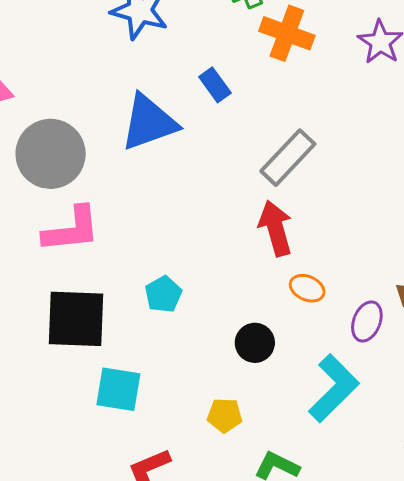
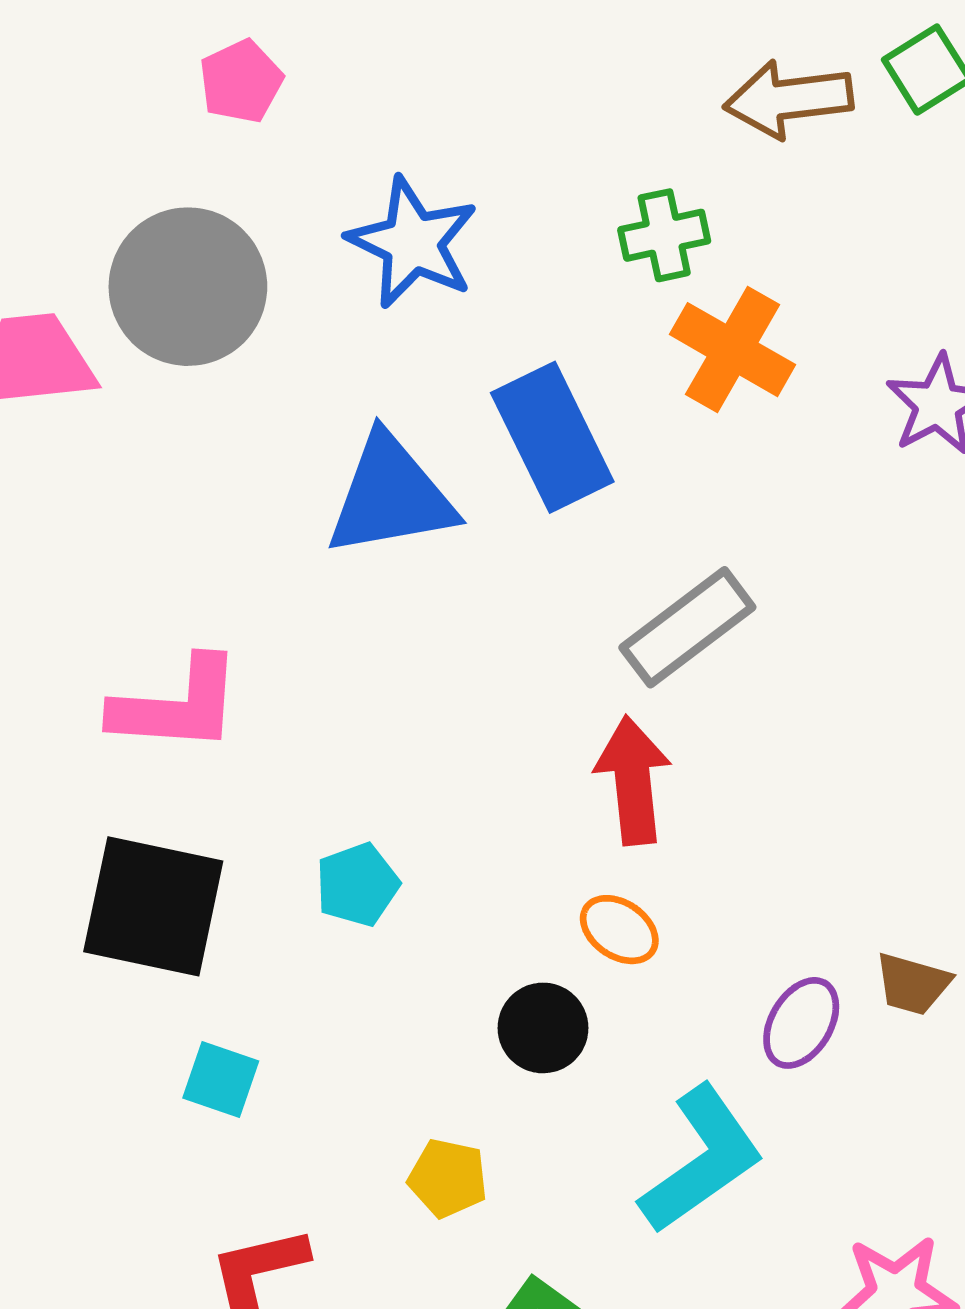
blue rectangle: (215, 85) -> (552, 437), size x1.8
gray circle: (51, 154) -> (188, 287), moved
orange ellipse: (307, 288) -> (619, 930), moved
cyan square: (118, 389) -> (221, 1080), size x0.7

